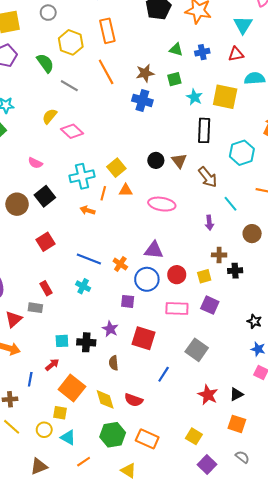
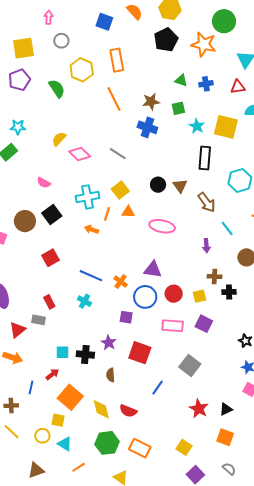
gray line: (69, 86) -> (118, 154), moved

